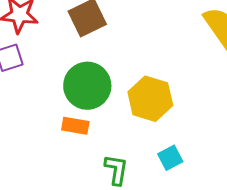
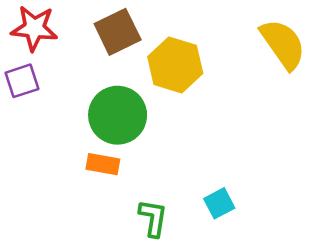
yellow hexagon: (150, 99) -> (175, 65), moved

